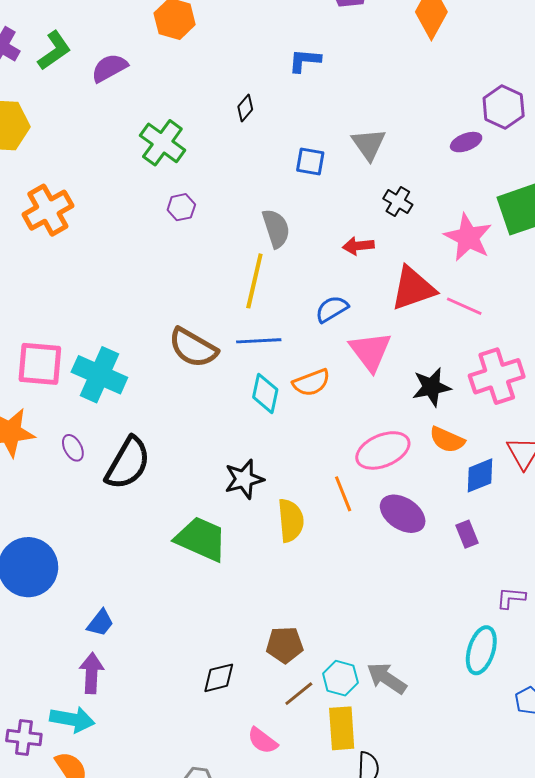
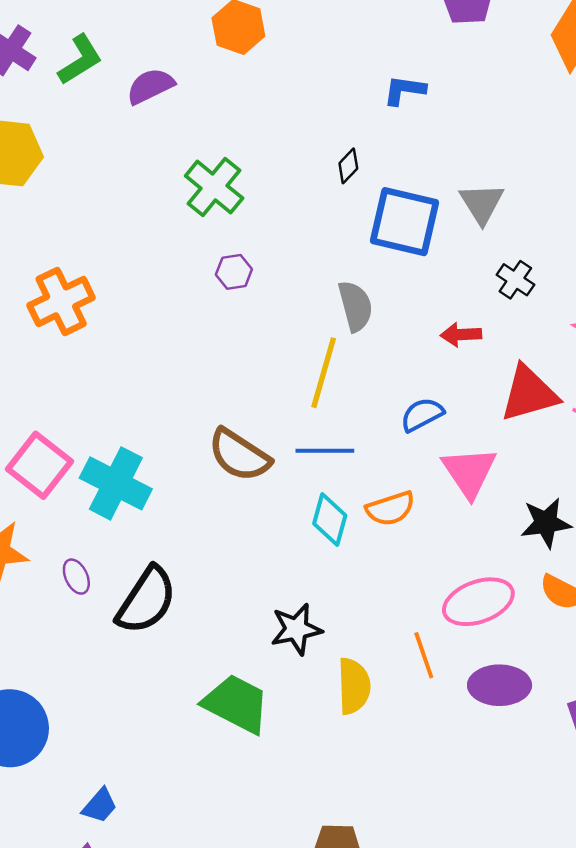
black diamond: (245, 108) -> (348, 166), moved
blue square: (310, 161) -> (404, 222), size x1.8
orange cross: (48, 210) -> (61, 301), moved
pink square: (40, 364) -> (39, 465), turned 30
purple ellipse: (403, 514) -> (500, 685), turned -36

